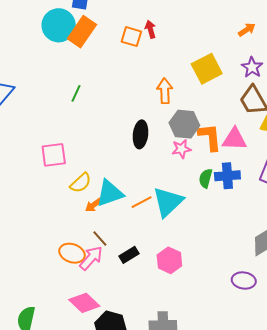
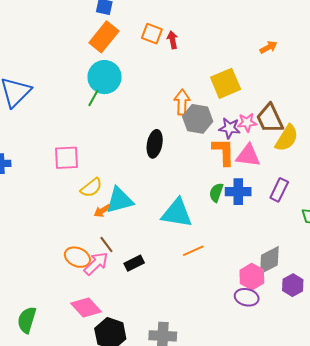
cyan circle: (59, 25) -> (104, 77), moved
orange square: (131, 37) -> (152, 34), moved
purple star: (252, 67) -> (230, 128), moved, turned -30
gray hexagon: (184, 124) -> (198, 119), moved
pink star: (181, 149) -> (247, 123), moved
orange line: (142, 202) -> (193, 251), moved
cyan triangle: (168, 202) -> (177, 213), turned 48
pink hexagon: (169, 260) -> (252, 277), moved

